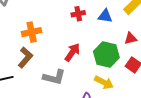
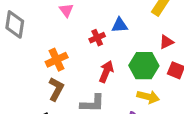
red cross: (78, 14) -> (97, 38), moved
blue triangle: (105, 16) -> (120, 25), moved

